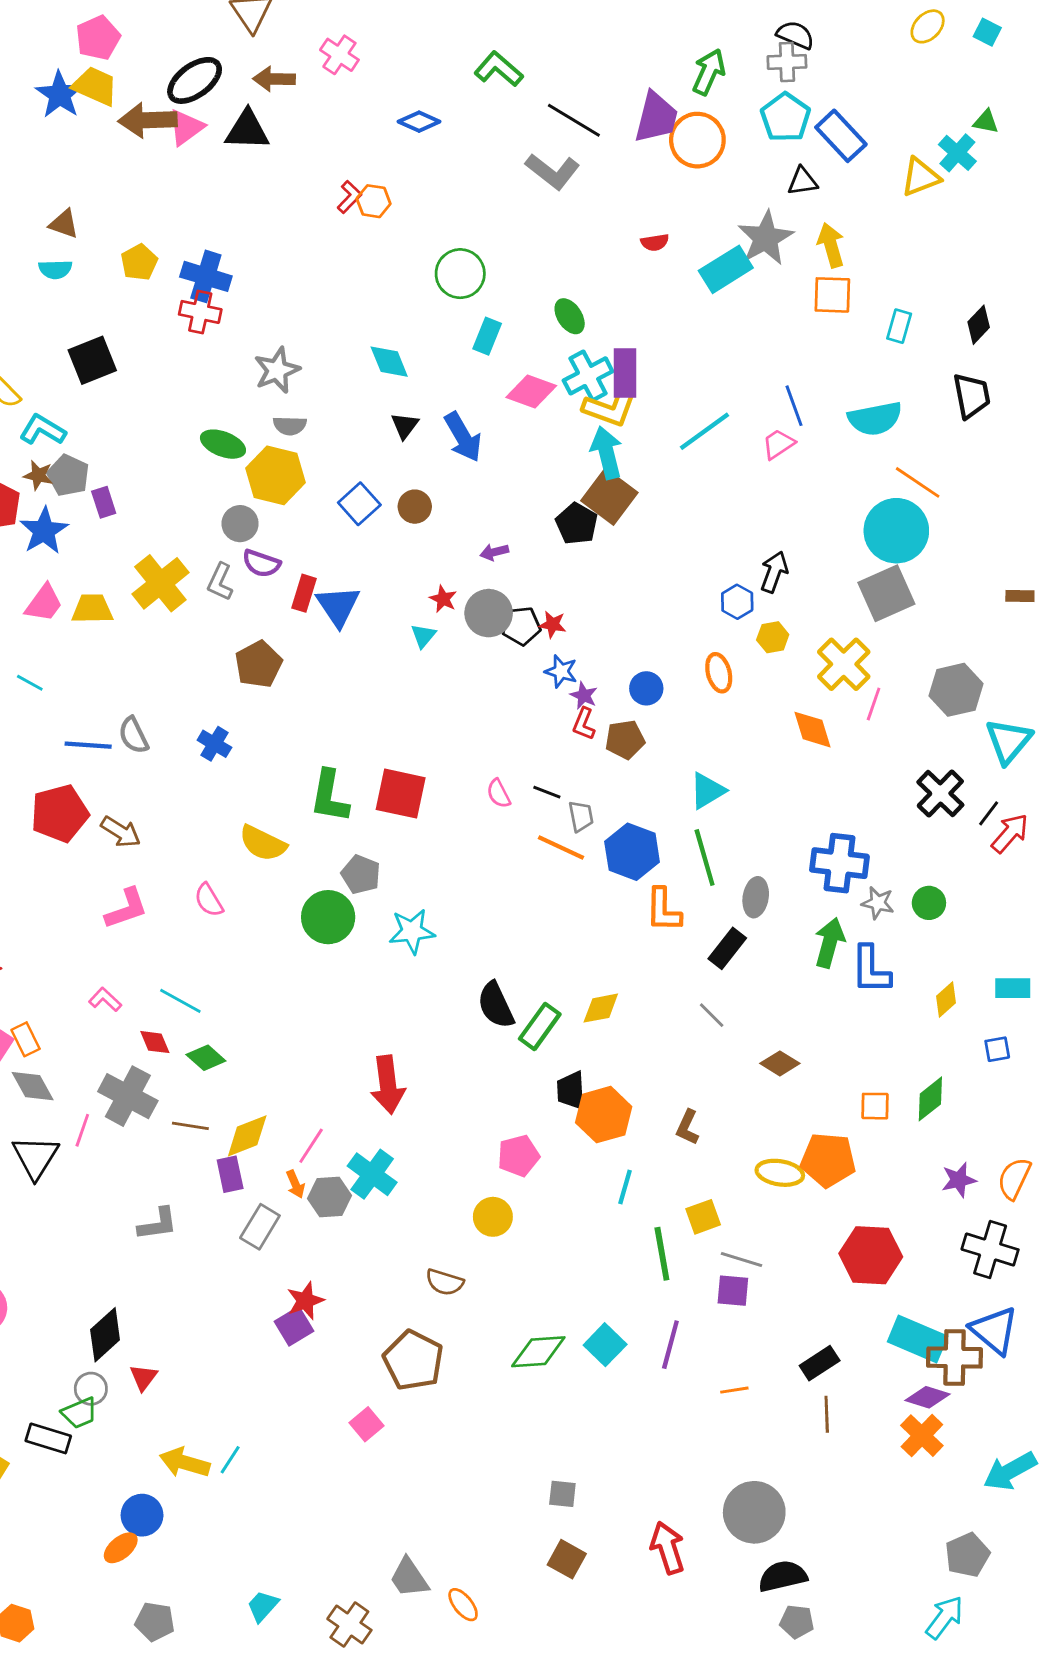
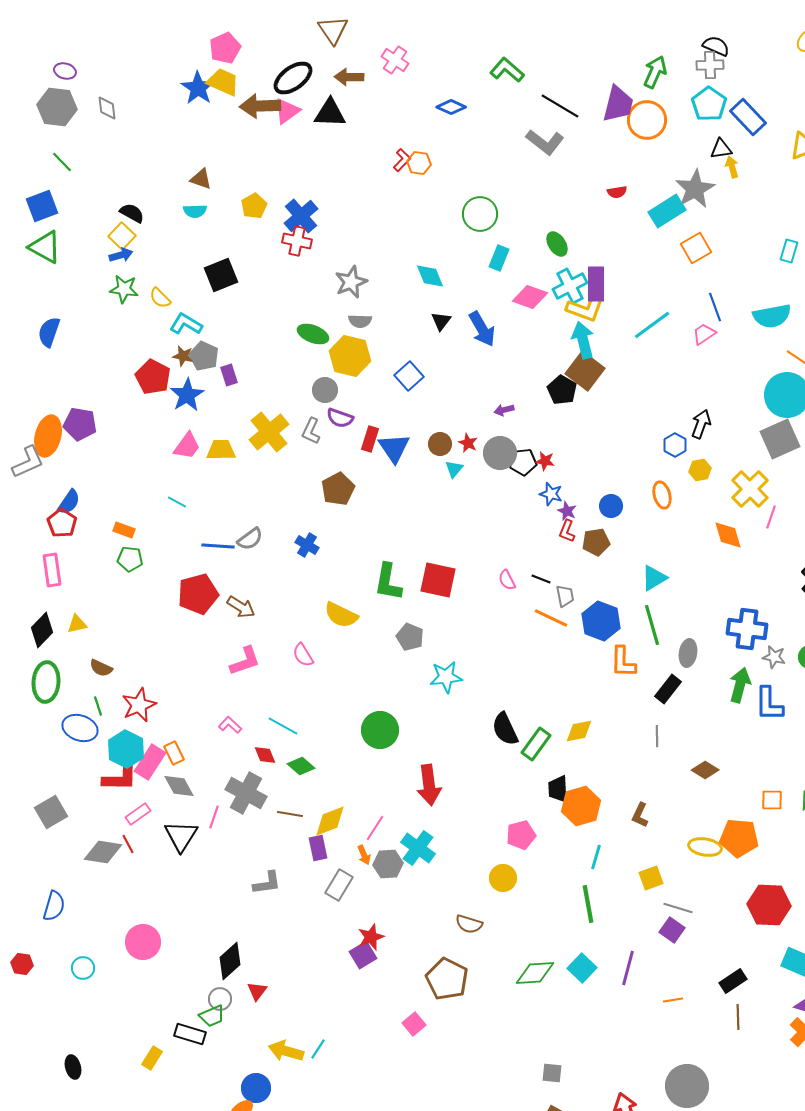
yellow arrow: (831, 245) -> (732, 167), moved, size x0.7
blue cross: (206, 276) -> (301, 216), turned 32
orange square: (832, 295) -> (696, 248), moved, turned -32
brown circle: (415, 507) -> (440, 444), moved
gray semicircle: (133, 735) -> (250, 539), turned -100
green circle: (328, 917) -> (380, 730), moved
gray line: (712, 1015) -> (657, 736), turned 45
green line: (662, 1254) -> (588, 904), moved
purple square: (733, 1291) -> (672, 930), turned 30

